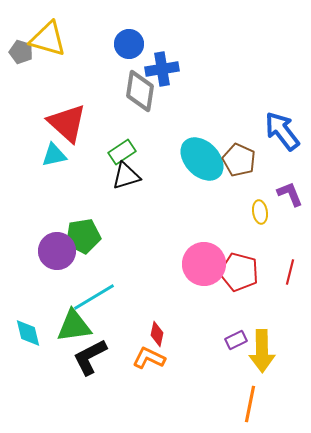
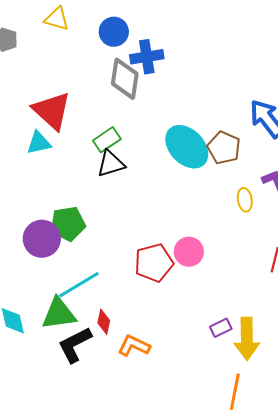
yellow triangle: (48, 39) -> (57, 19), moved, size x0.7
pink circle: (204, 264) -> (189, 252), size x0.7
red pentagon: (239, 272) -> (154, 263), moved, turned -30
red diamond: (157, 334) -> (104, 322), moved

